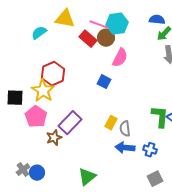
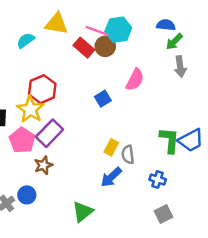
pink semicircle: (120, 58) -> (135, 80), moved
blue square: (104, 82) -> (103, 99), turned 32
purple rectangle: (70, 123) -> (49, 133), moved
blue arrow: (125, 148) -> (111, 177), moved, turned -48
blue circle: (37, 173) -> (27, 195), moved

